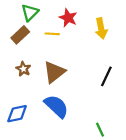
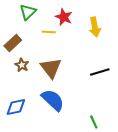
brown rectangle: (20, 35) -> (13, 43), moved
brown triangle: (54, 72) -> (51, 68), turned -30
black line: (106, 76) -> (100, 72), turned 48

